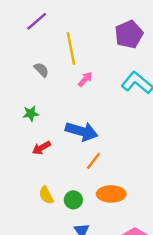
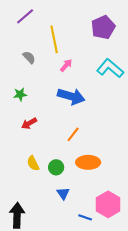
blue arrow: (82, 131) -> (71, 96), moved

